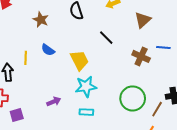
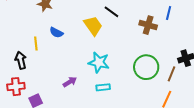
blue line: (163, 48) -> (169, 13), turned -72
yellow trapezoid: (79, 60) -> (93, 26), moved
cyan star: (86, 86) -> (99, 62), turned 30

